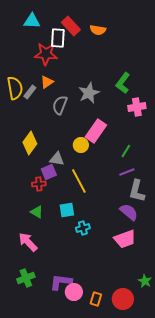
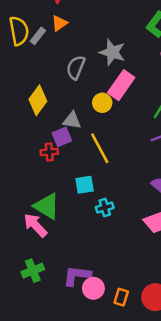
gray star: (89, 93) -> (112, 52), moved, turned -30
gray semicircle: (60, 105) -> (76, 67), moved
green triangle: (37, 212) -> (47, 206), moved, size x1.6

